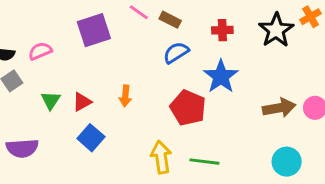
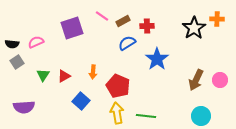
orange cross: (310, 17) -> (217, 19), turned 32
brown rectangle: (170, 20) -> (123, 21), turned -56
red cross: (222, 30) -> (147, 26), moved
red pentagon: (188, 108) -> (118, 86), moved
brown arrow: (279, 108) -> (196, 80), turned 125
blue square: (91, 138) -> (81, 101), moved

